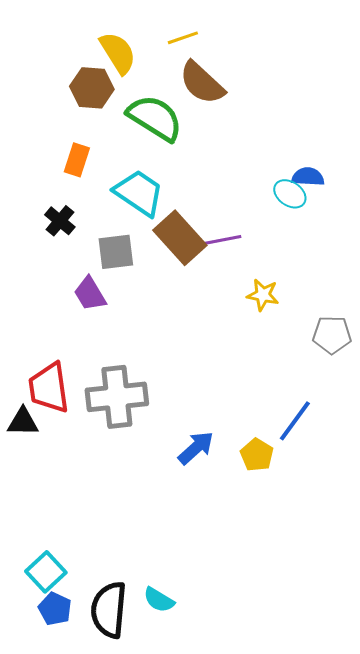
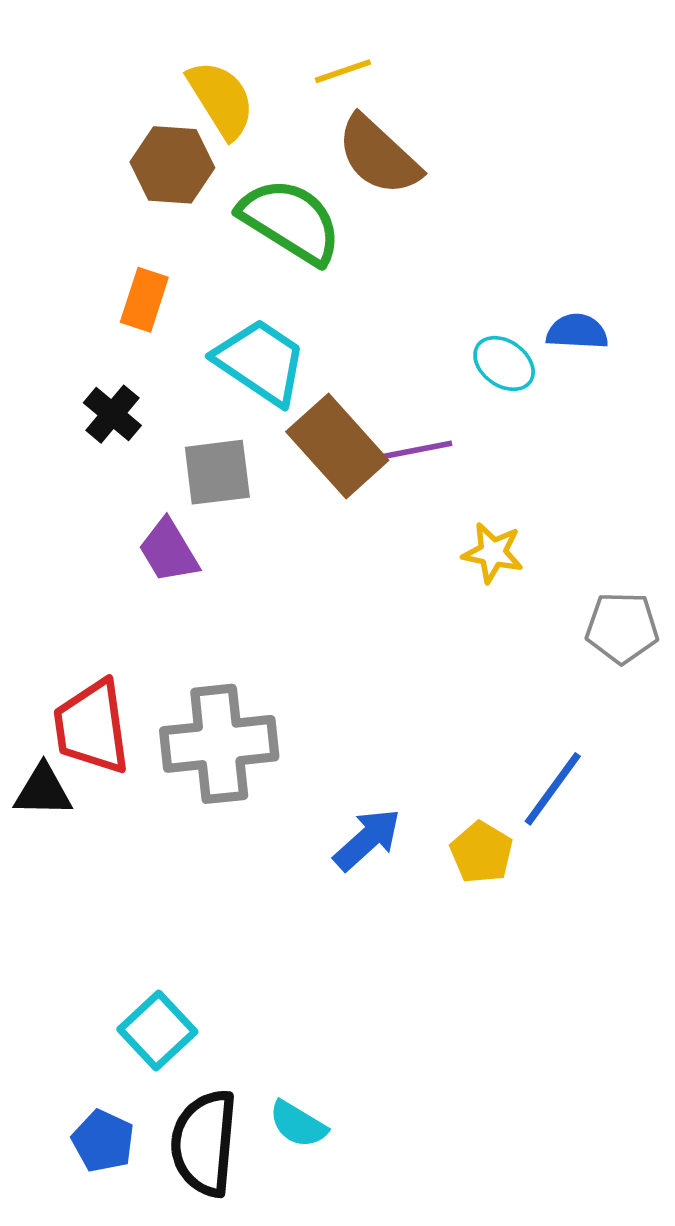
cyan ellipse: (290, 194) -> (504, 363), moved
cyan square: (46, 572) -> (157, 1031), moved

